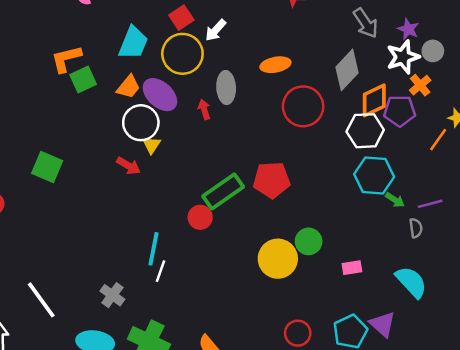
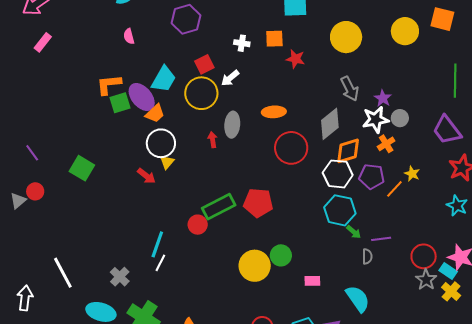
purple ellipse: (160, 95) -> (142, 97), moved
purple pentagon: (400, 111) -> (372, 176), moved

